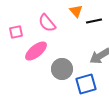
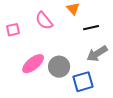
black line: (94, 21) -> (91, 28), moved
pink ellipse: (36, 51) -> (33, 64), moved

